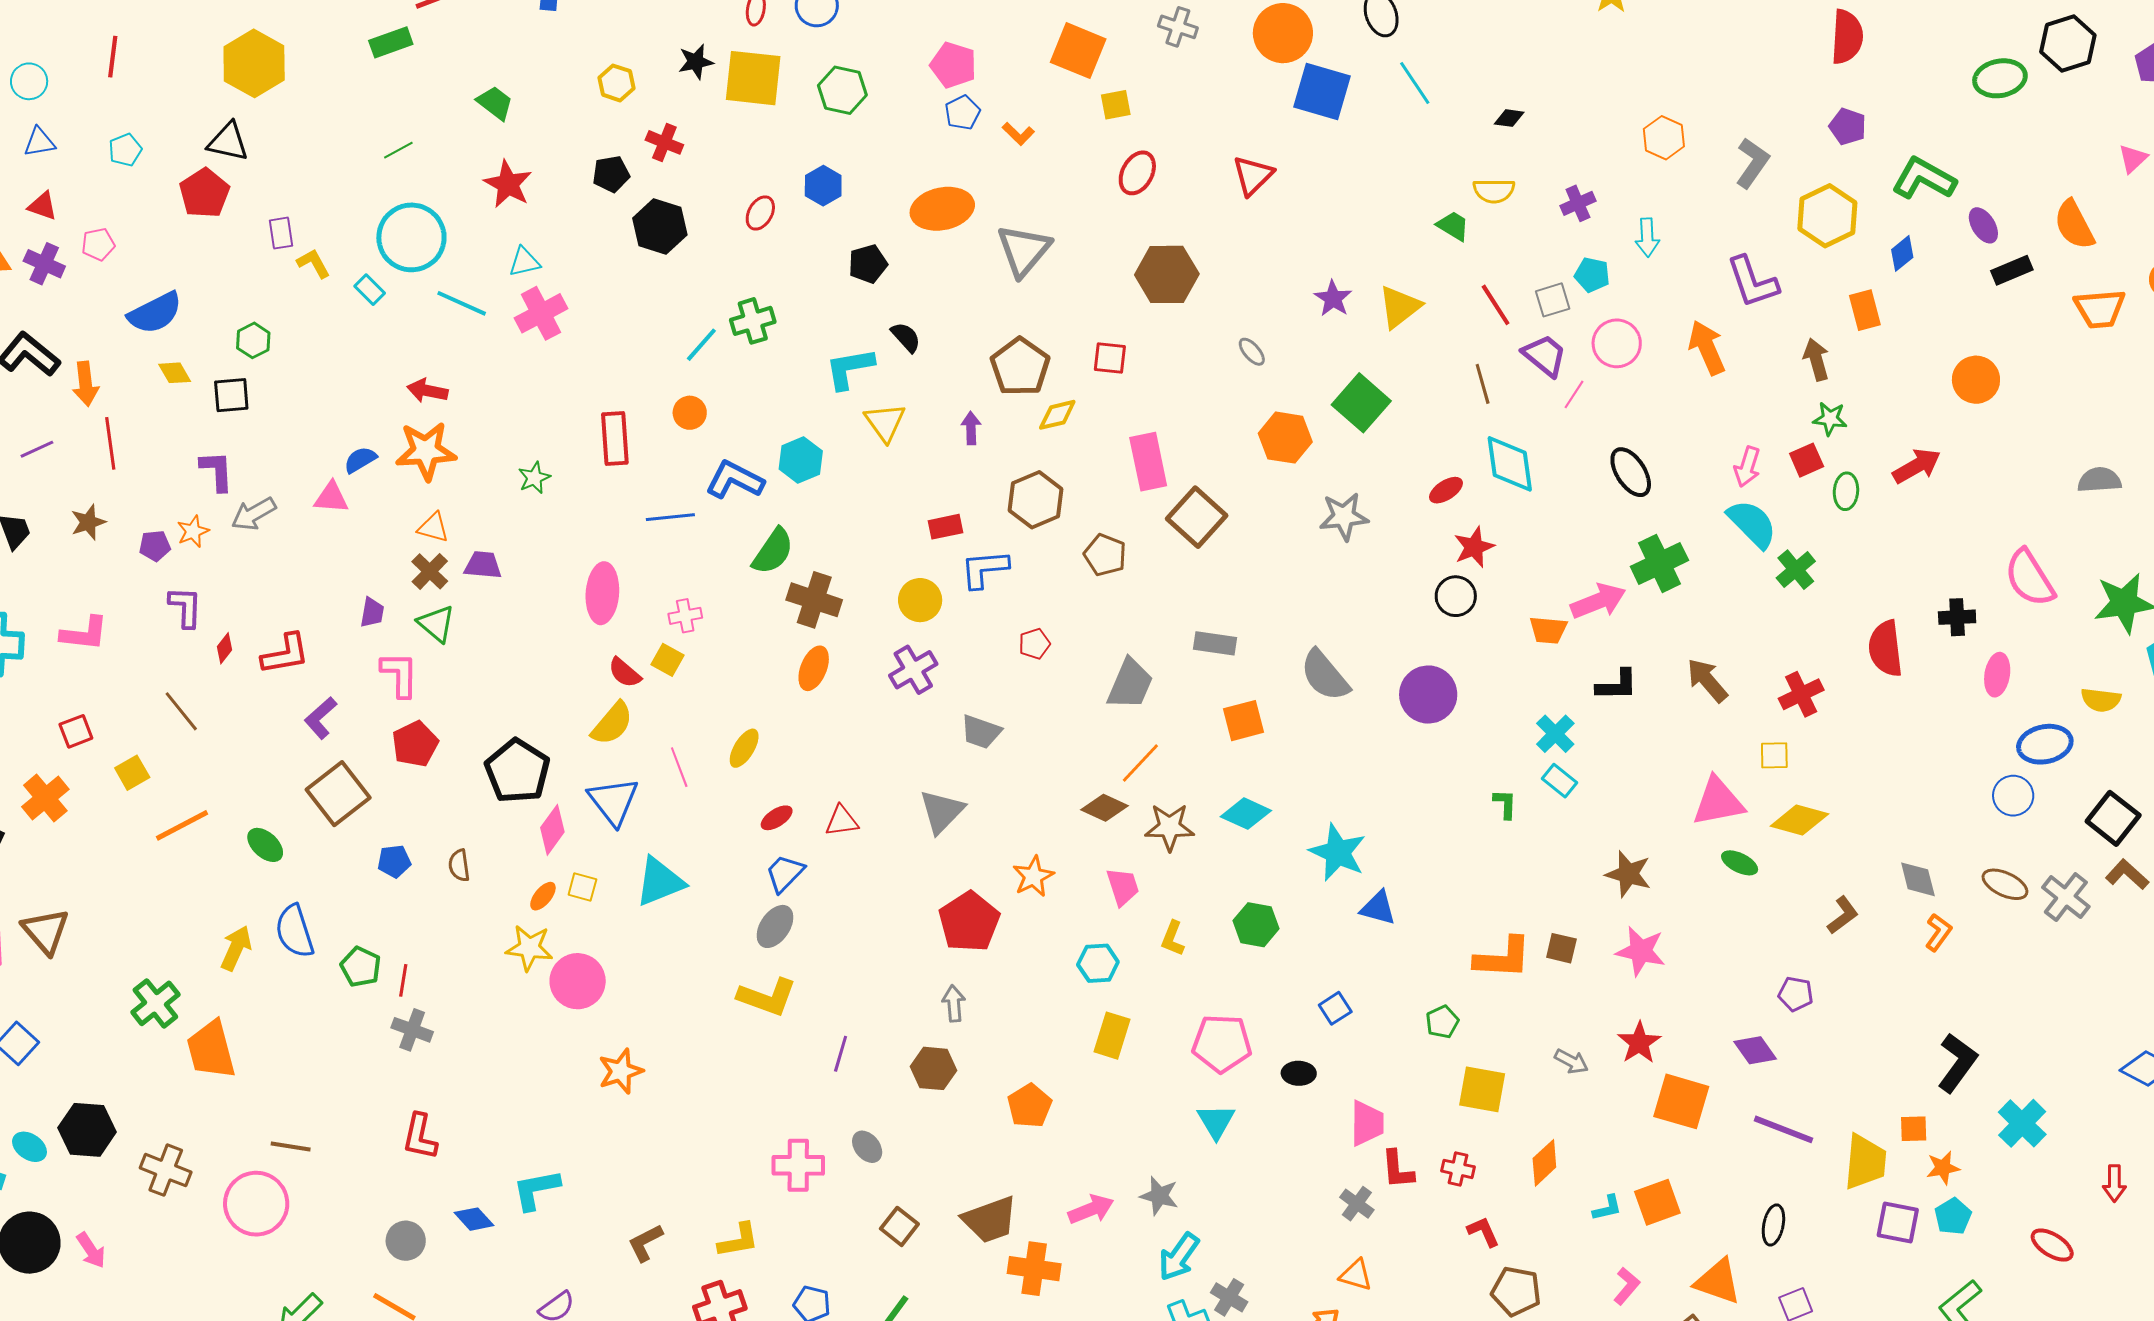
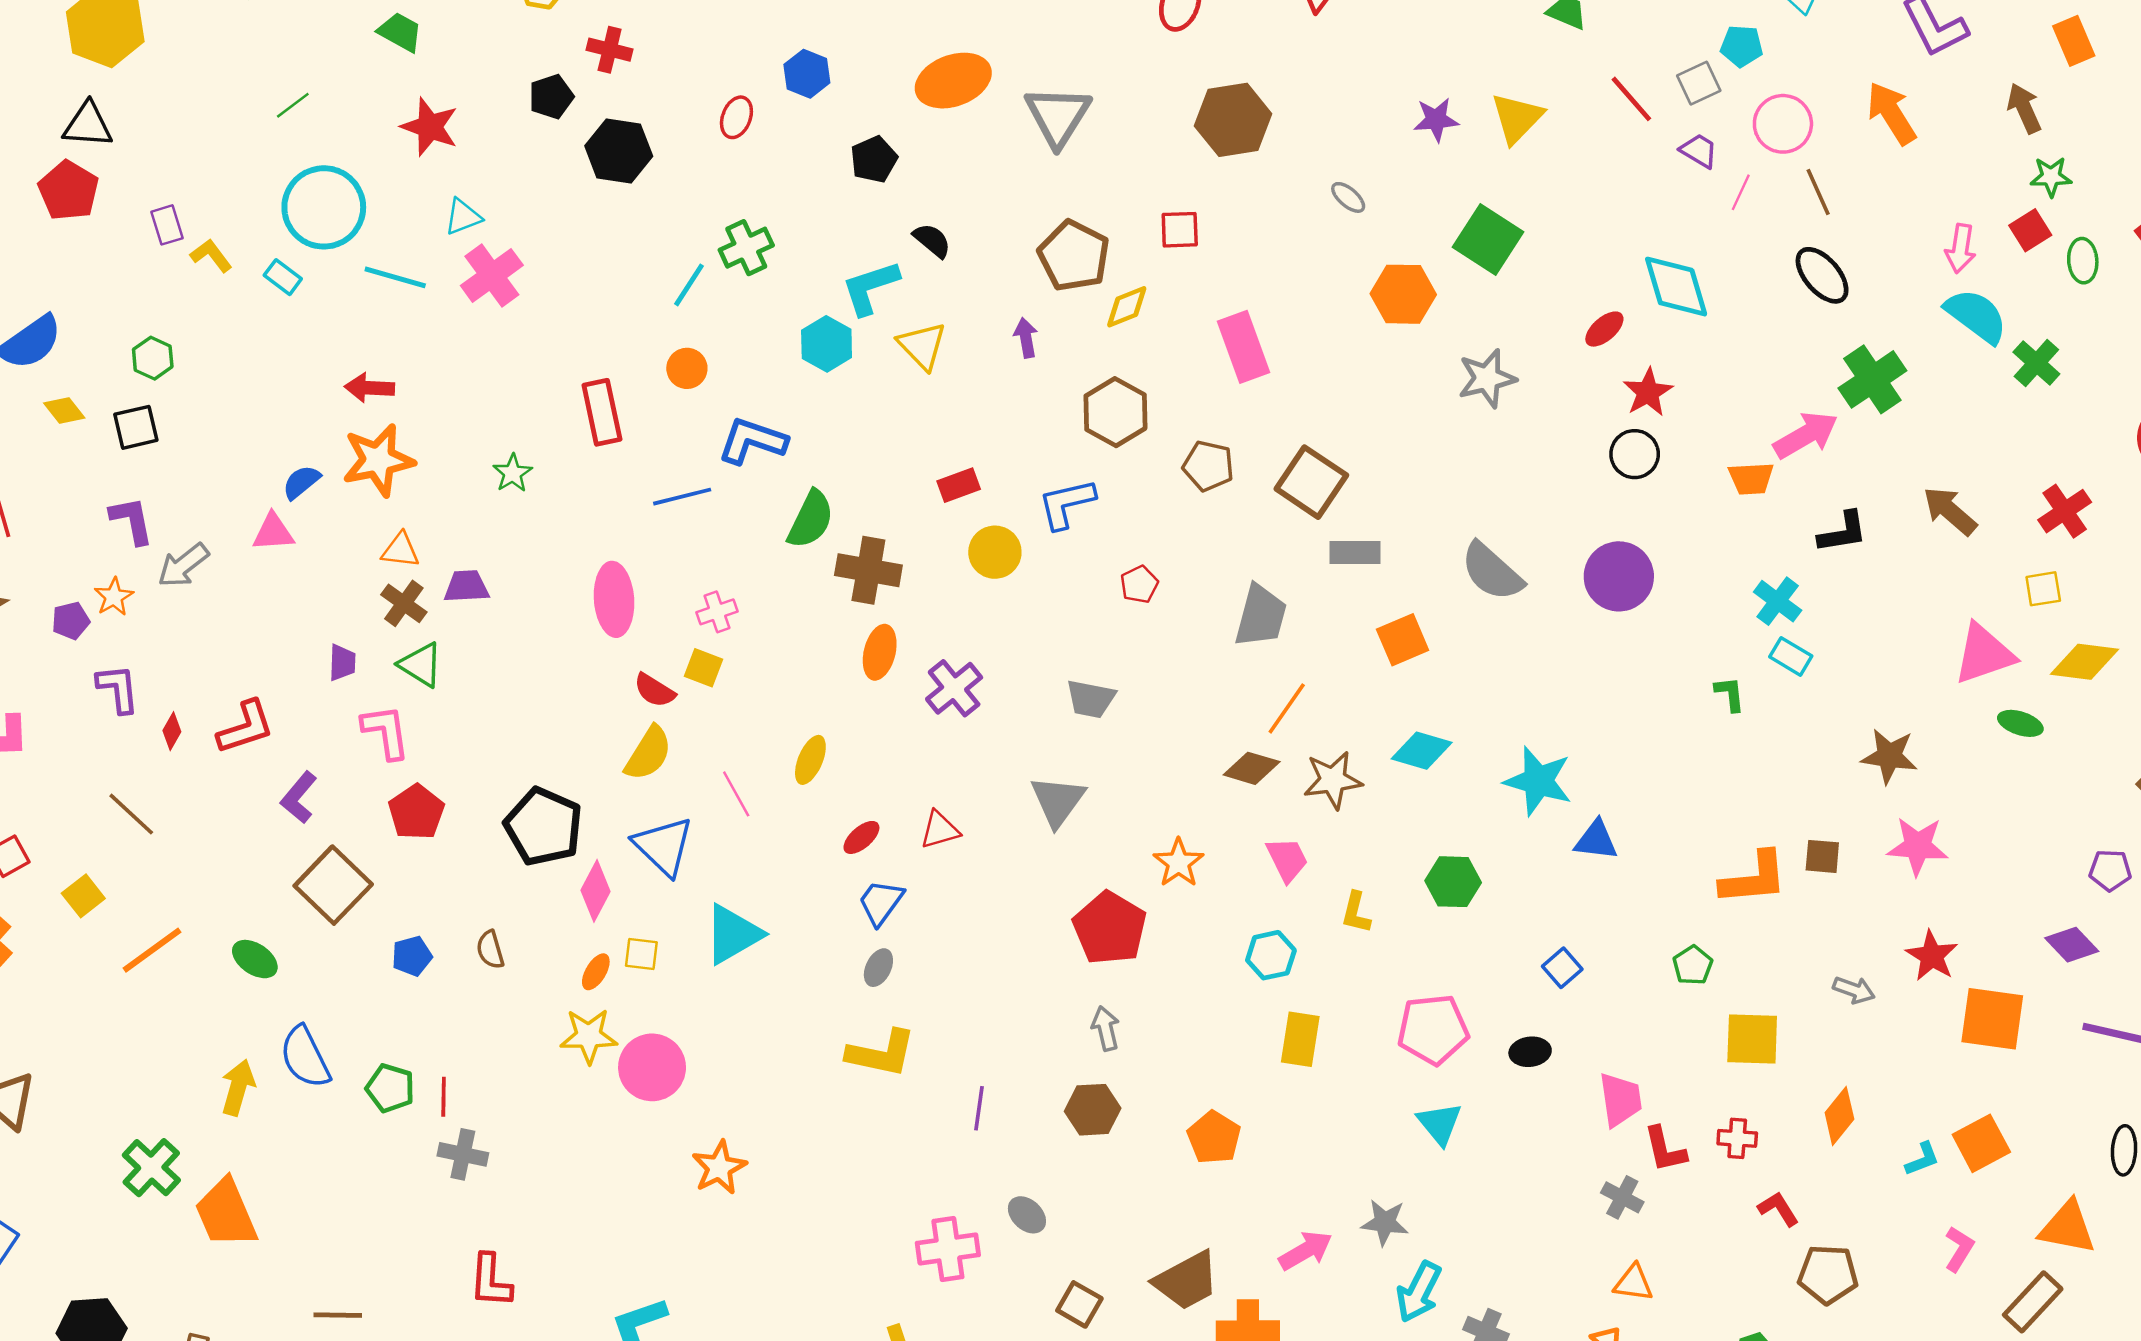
purple star: (1333, 298) -> (1436, 120), turned -30
purple trapezoid: (1545, 355) -> (1699, 151), size x0.7
brown line: (1483, 384) -> (1818, 192), moved
cyan hexagon: (801, 460) -> (827, 344), moved
brown square: (1197, 517) -> (1311, 482), moved
red rectangle: (945, 527) -> (959, 485), moved
purple cross: (913, 670) -> (954, 688), moved
gray ellipse: (775, 926) -> (878, 968), size x0.7

